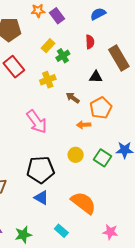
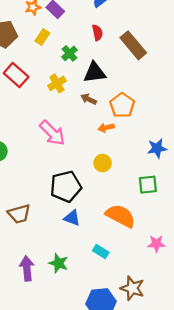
yellow rectangle: (48, 46) -> (42, 37), moved
black triangle: (96, 77) -> (95, 73), moved, size x1.5
green square: (103, 158) -> (148, 185), moved, turned -30
green star: (23, 235) -> (59, 263), turned -30

